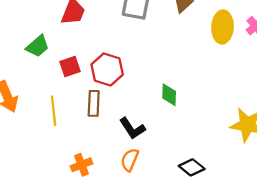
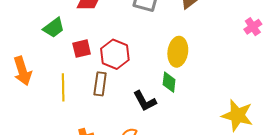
yellow ellipse: (223, 27) -> (178, 52), moved
black L-shape: (132, 128) -> (145, 101), moved

